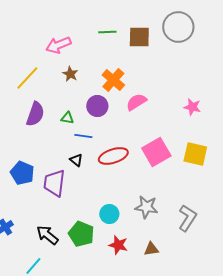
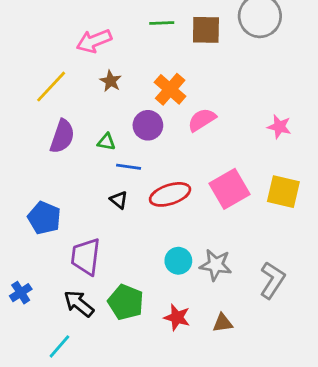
purple trapezoid: (54, 183) -> (86, 257), moved
cyan circle: (109, 214) -> (178, 261), moved

